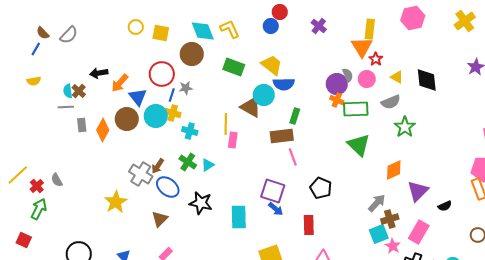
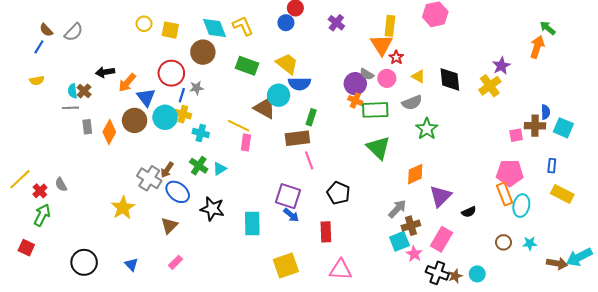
yellow cross: (465, 21) -> (490, 86), moved
gray semicircle: (348, 75) -> (367, 74), turned 144
yellow line: (226, 124) -> (239, 126), turned -65

